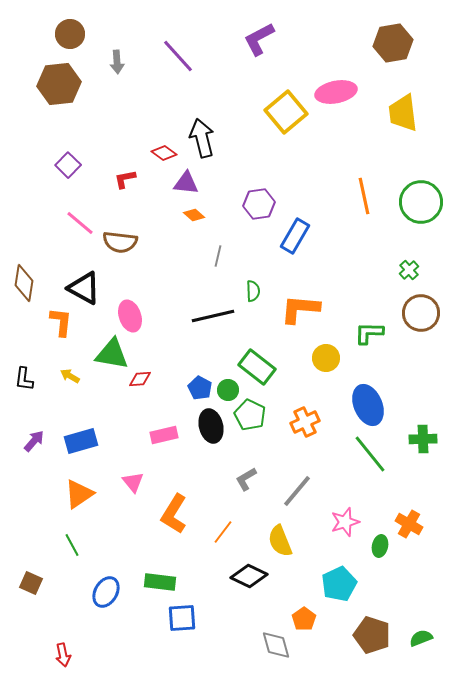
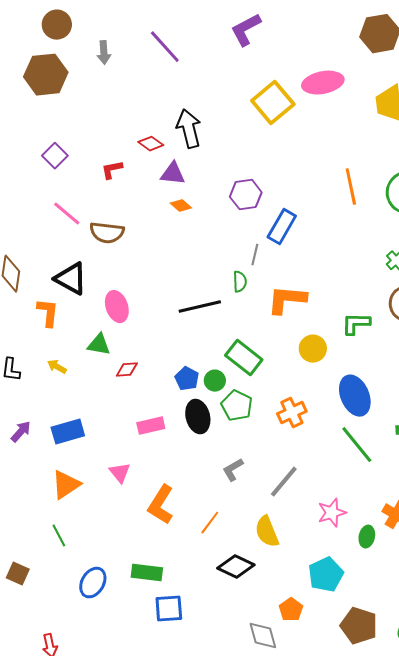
gray line: (218, 256) -> (255, 255), moved
green triangle: (112, 354) -> (99, 345), size x0.7

